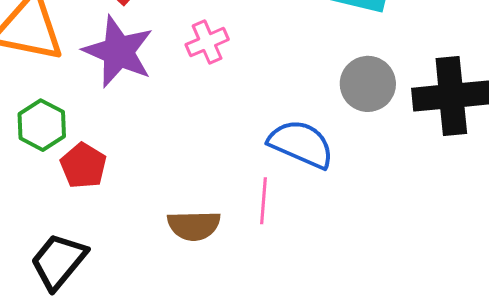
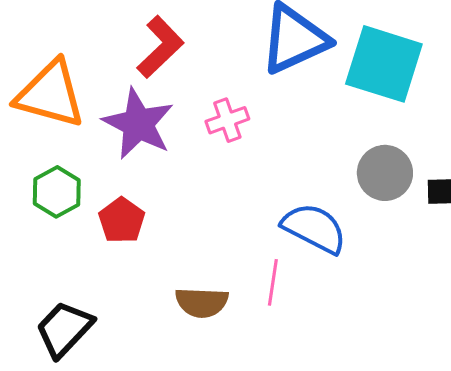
red pentagon: (83, 166) -> (122, 220), moved

